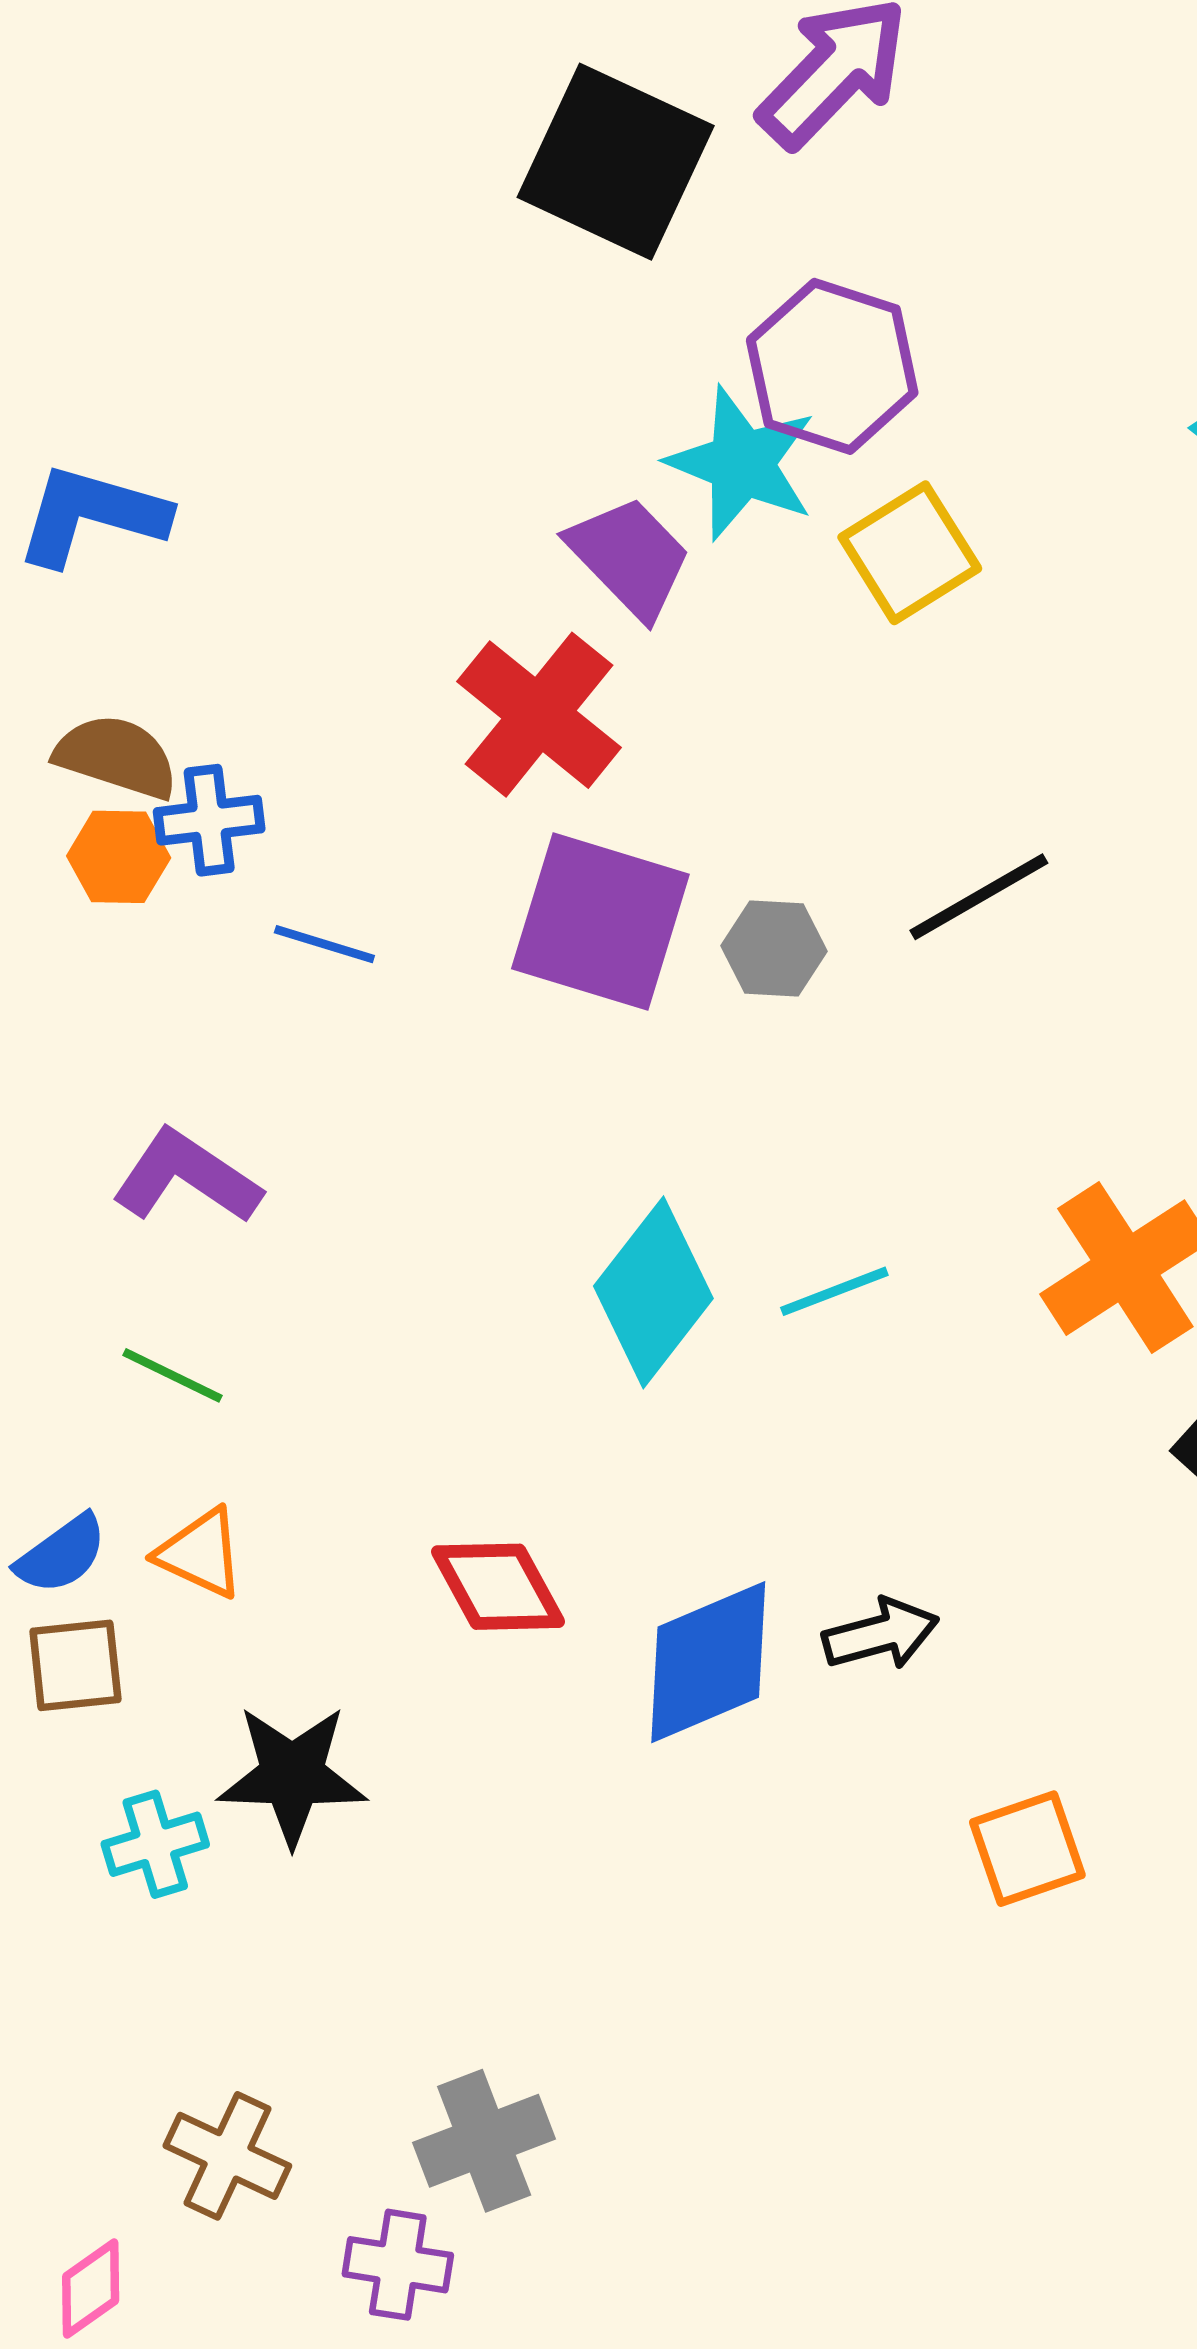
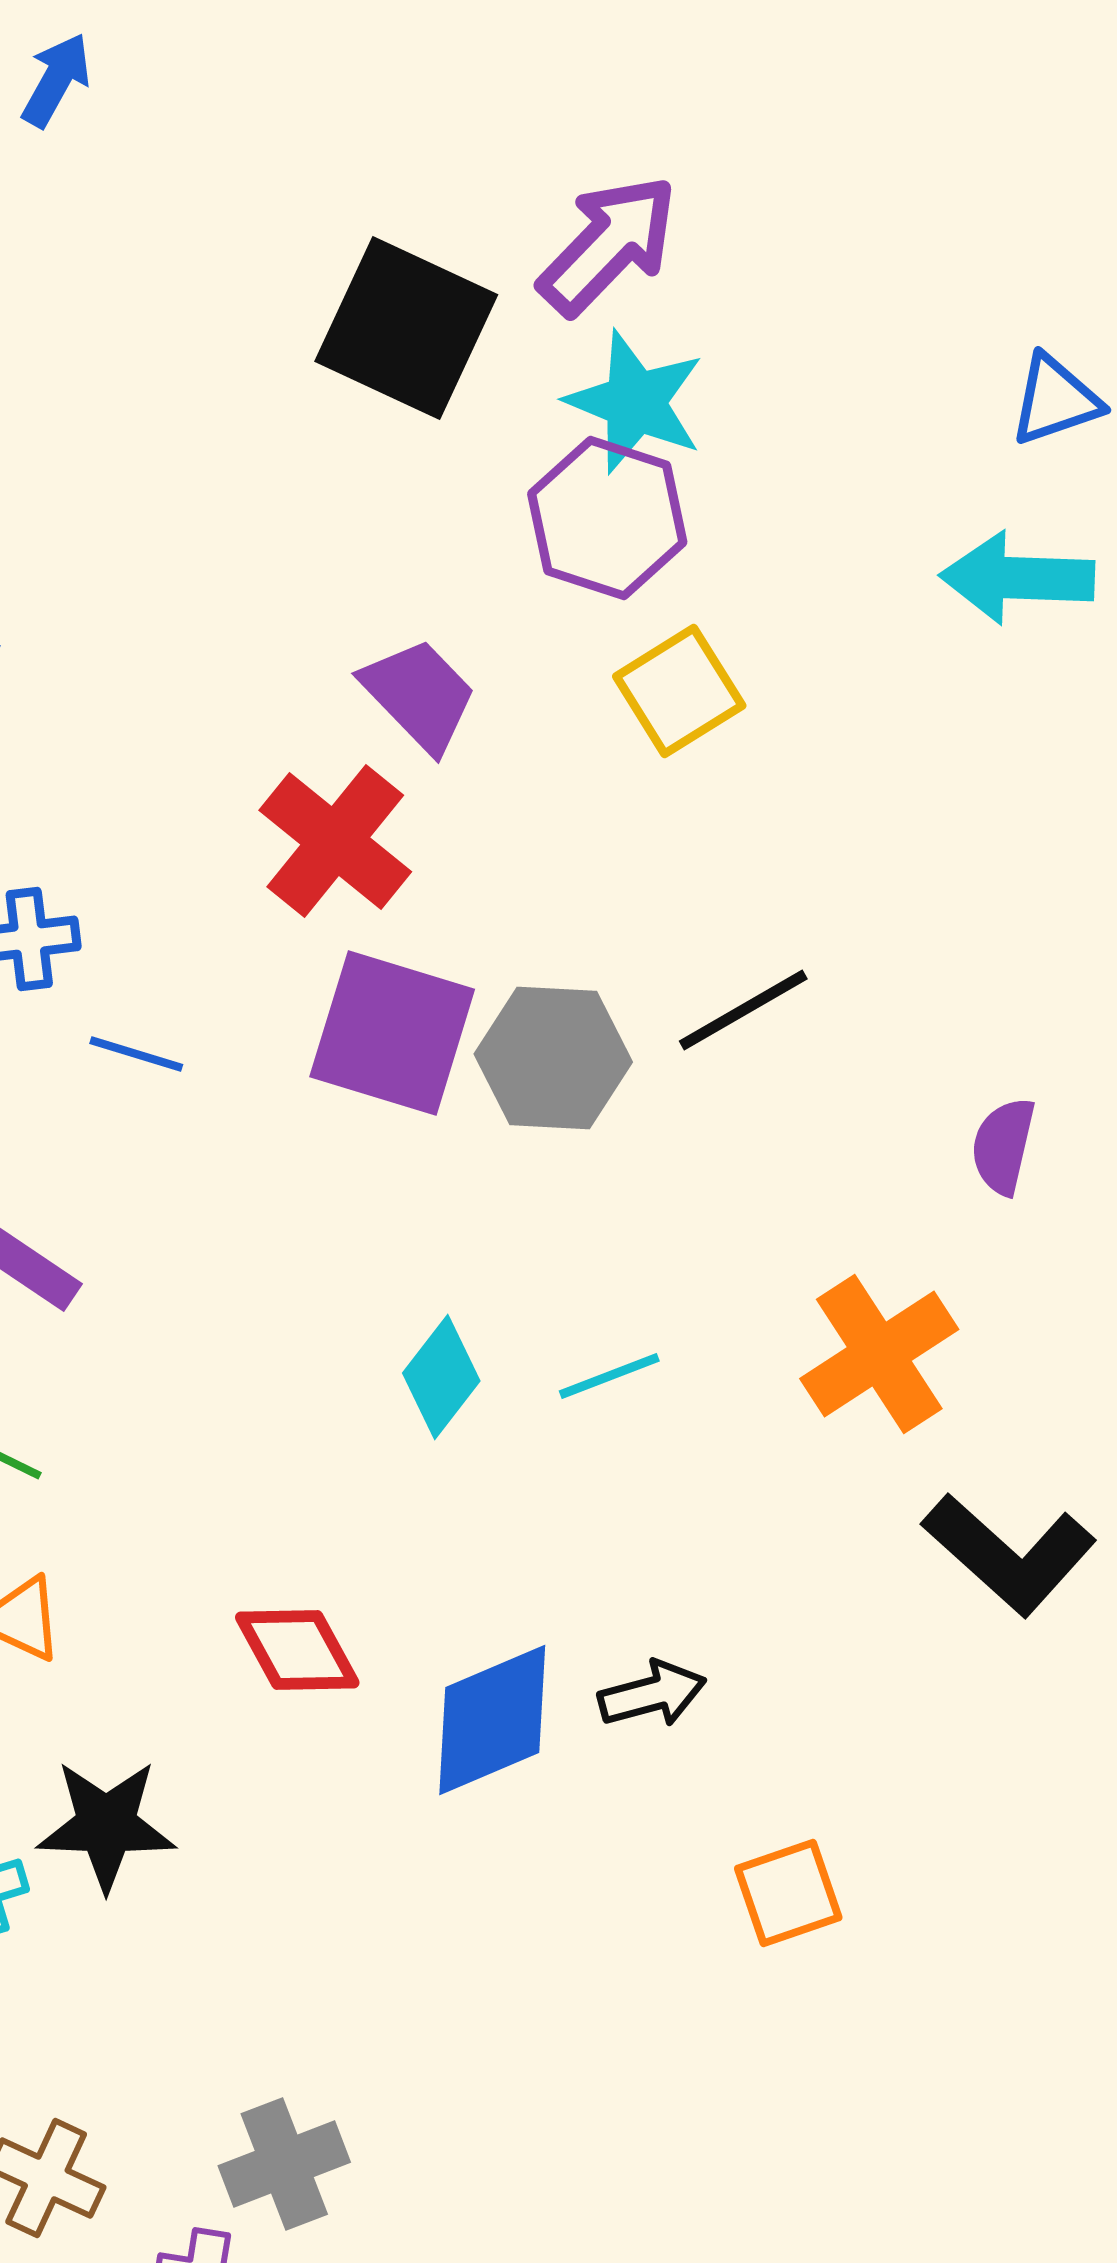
cyan star: (742, 463) -> (635, 402), moved
gray hexagon: (774, 948) -> (553, 1058), size x1.6
cyan diamond: (653, 1292) -> (441, 1377), size x0.7

